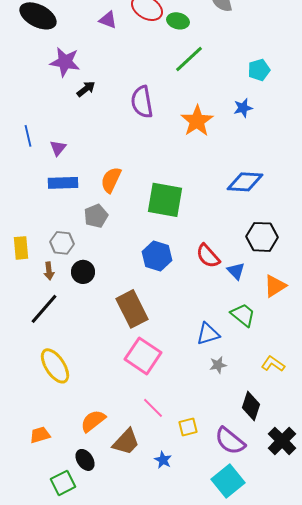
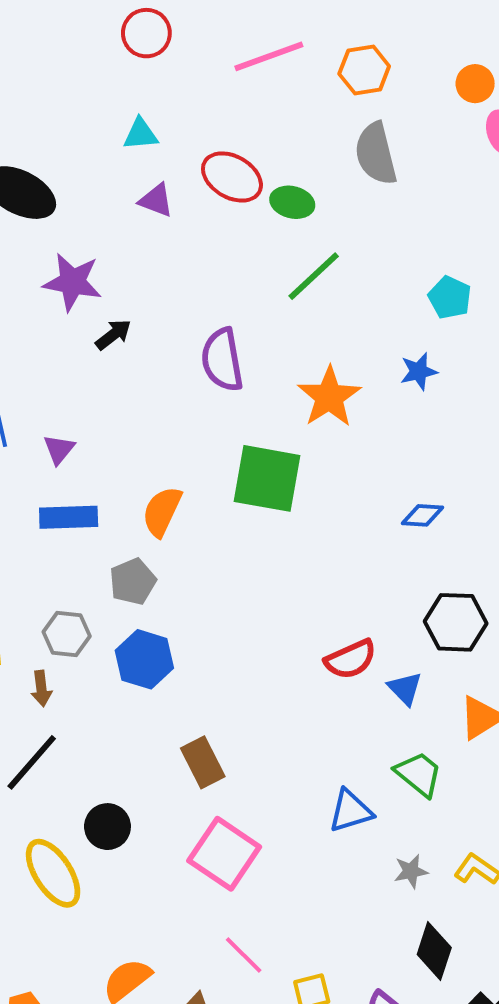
cyan pentagon: (259, 70) -> (450, 298), turned -30
blue diamond: (245, 182) -> (423, 515), size x0.6
green square: (165, 200) -> (267, 478), moved
blue hexagon: (157, 256) -> (144, 659), moved
red semicircle: (208, 256) -> (351, 659), turned -72
black circle: (83, 272) -> (107, 827), moved
brown rectangle: (132, 309) -> (203, 762), size x0.7
gray star: (218, 365) -> (411, 871), moved

